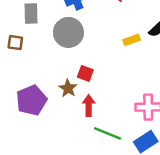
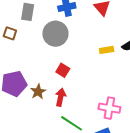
brown star: (68, 88) -> (38, 92), moved

